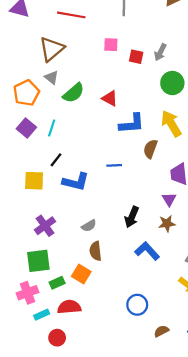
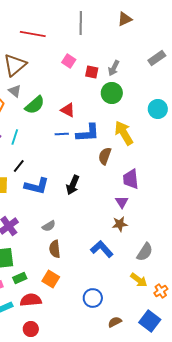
pink square: (111, 45) -> (69, 61), turned 32
green circle: (172, 83) -> (112, 93), moved
blue line: (114, 165) -> (62, 134), moved
black arrow: (132, 217) -> (73, 185), moved
orange square: (81, 274) -> (51, 279), moved
red circle: (57, 338) -> (31, 329), moved

